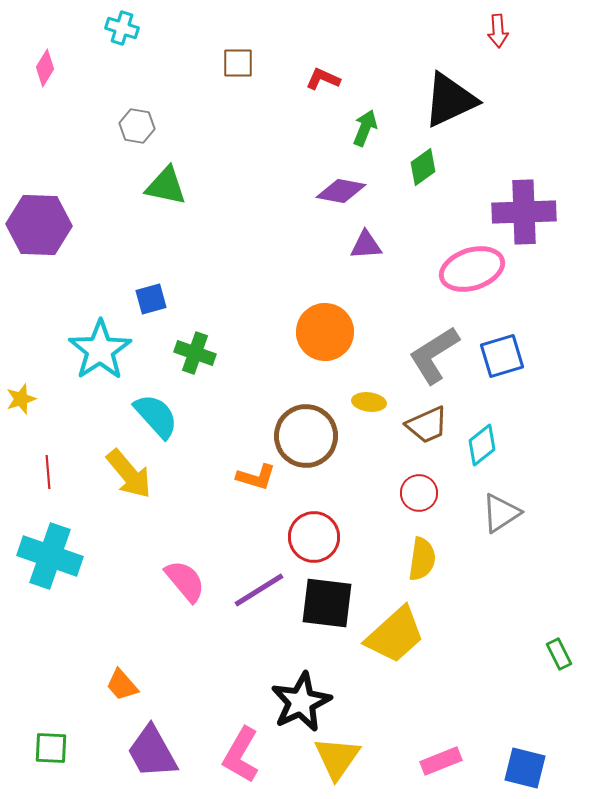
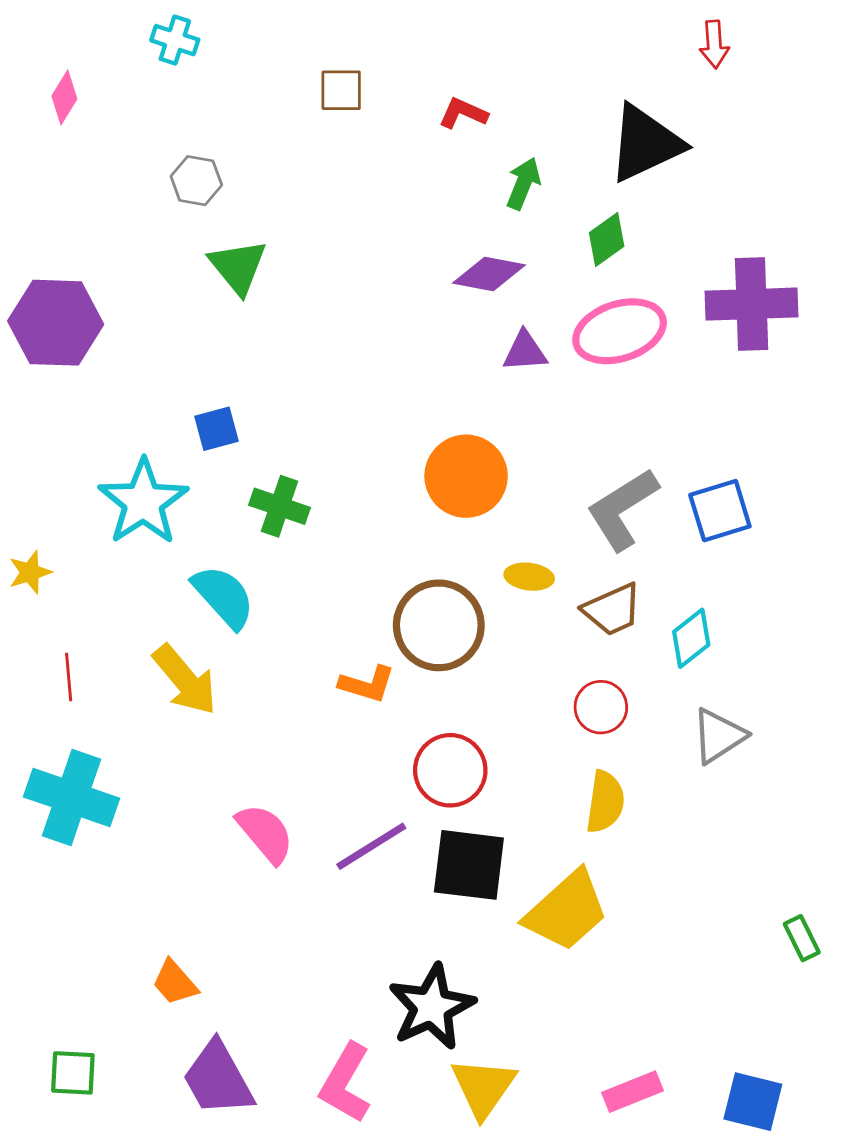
green triangle: (166, 186) -> (238, 267), turned 39
pink ellipse: (472, 269) -> (620, 331), moved

